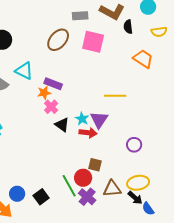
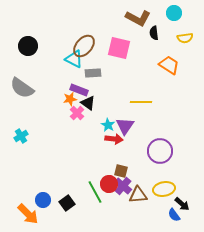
gray rectangle: (80, 16) -> (93, 73), moved
cyan triangle: (24, 71) -> (74, 59), moved
black triangle: (62, 125) -> (88, 103), moved
purple circle: (134, 145) -> (160, 151), size x1.6
purple cross: (87, 197) -> (123, 186), moved
black arrow: (135, 198) -> (182, 204), moved

